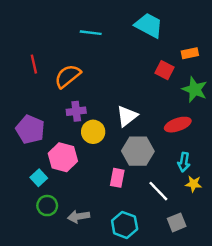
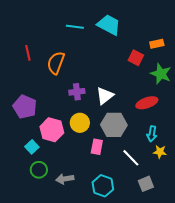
cyan trapezoid: (149, 25) -> (109, 25), moved
orange semicircle: (68, 76) -> (56, 63), turned -30
purple cross: (76, 111) -> (77, 92), moved
yellow circle: (93, 132) -> (80, 123), moved

